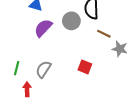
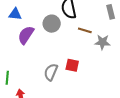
gray semicircle: (43, 69) -> (51, 72), moved

